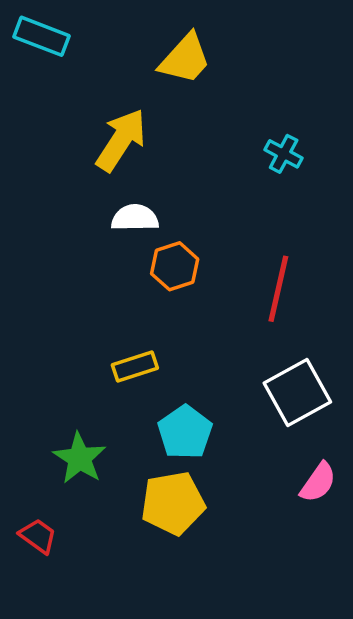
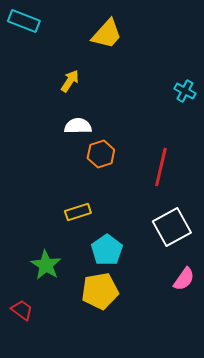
yellow arrow: (121, 140) -> (70, 81), size x0.6
cyan cross: (284, 154) -> (185, 91), moved

